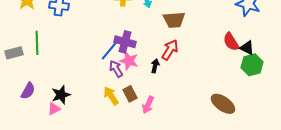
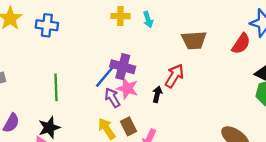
brown trapezoid: (174, 20) -> (194, 40), moved
red semicircle: (231, 42) -> (241, 44), moved, turned -114
green line: (37, 43) -> (56, 87), moved

